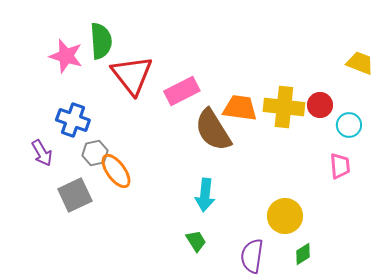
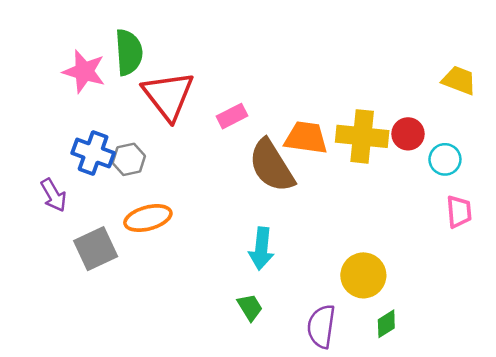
pink rectangle: (182, 91) -> (232, 116), size x0.7
gray hexagon: (95, 153) -> (129, 159), moved
pink trapezoid: (340, 166) -> (459, 212), moved
orange ellipse: (116, 171) -> (148, 218), turned -69

